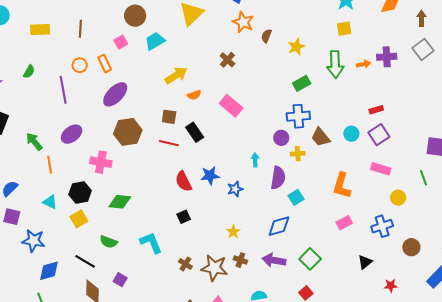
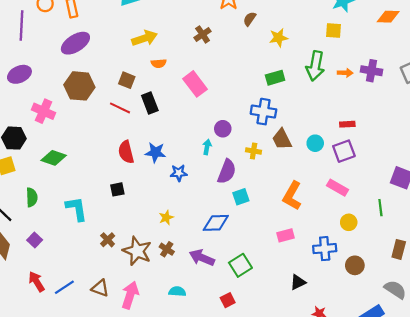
purple circle: (281, 138) -> (223, 129), moved
green semicircle: (108, 242) -> (32, 197), turned -126
brown circle: (411, 247) -> (355, 265), moved

